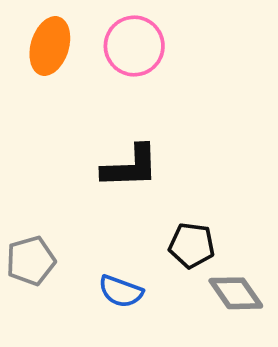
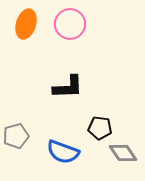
blue semicircle: (121, 291) -> (63, 152), size x1.4

